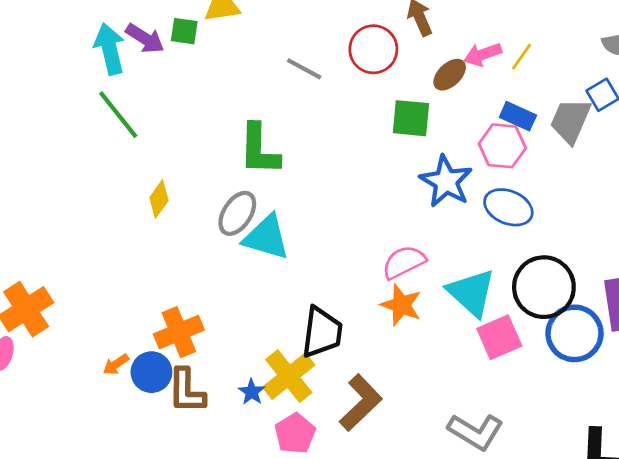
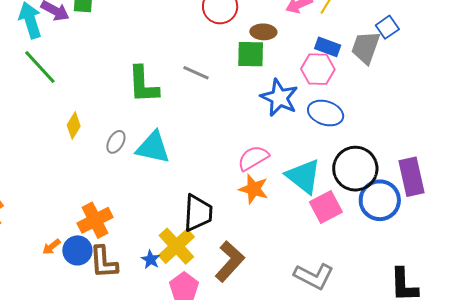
gray line: (304, 69) -> (196, 73), moved
brown ellipse: (450, 75) -> (263, 32), moved, turned 50
gray ellipse: (237, 213) -> (116, 142), moved, size x0.7

